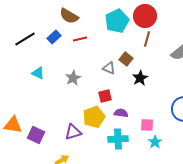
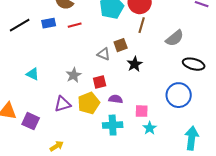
blue rectangle: (54, 37) -> (49, 23), turned 32
brown square: (126, 59) -> (121, 45), turned 32
cyan triangle: (38, 73) -> (33, 74), moved
gray star: (73, 78) -> (74, 75), moved
purple triangle: (73, 132) -> (63, 104), moved

